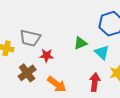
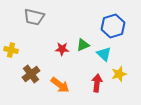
gray trapezoid: (30, 38) -> (34, 17), moved
red star: (47, 55) -> (62, 49), moved

